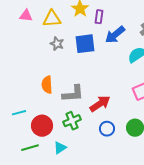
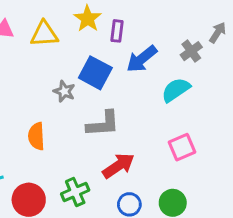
gray star: (57, 44) -> (64, 91), moved
blue square: (85, 44) -> (95, 73), turned 35
gray L-shape: (73, 94) -> (103, 124), moved

